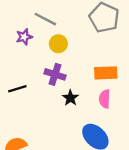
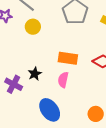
purple cross: (55, 74) -> (14, 84), moved

